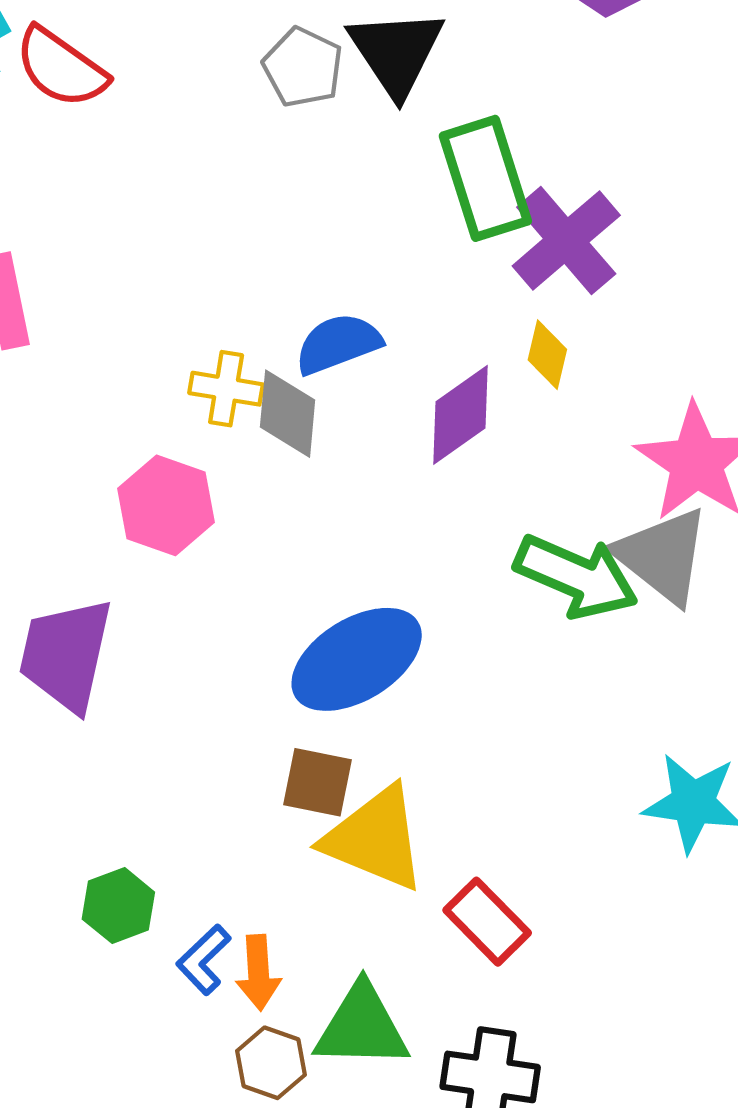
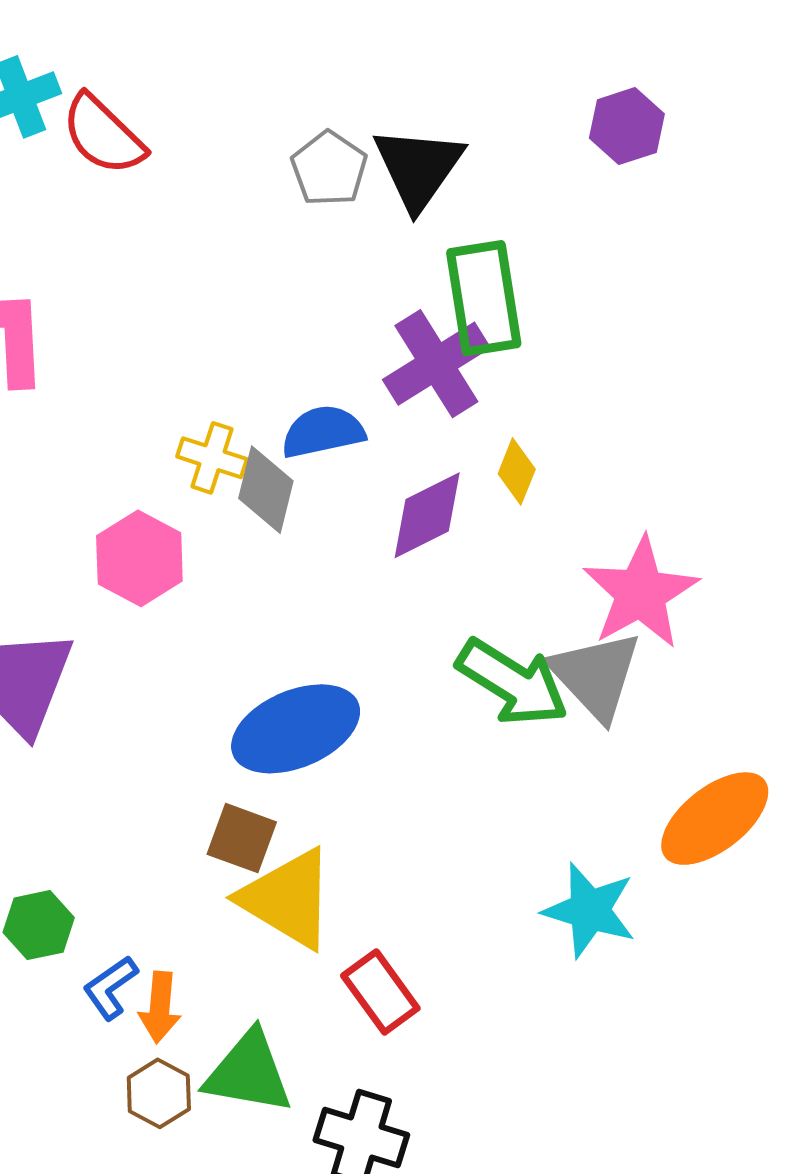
purple cross: (566, 241) -> (436, 364), moved

